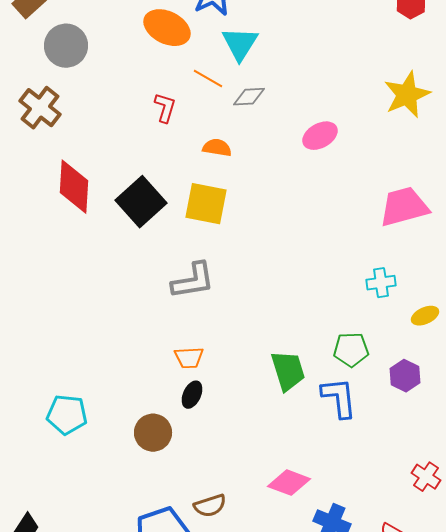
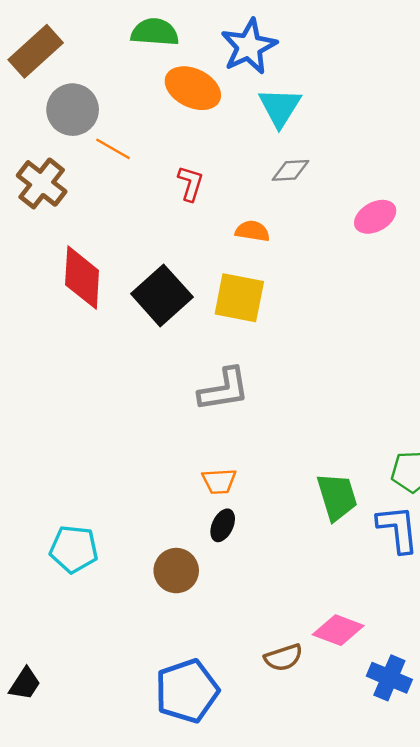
orange line: (208, 79) -> (113, 149), moved
brown semicircle: (210, 506) -> (283, 658), moved

